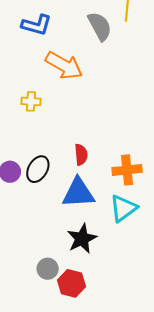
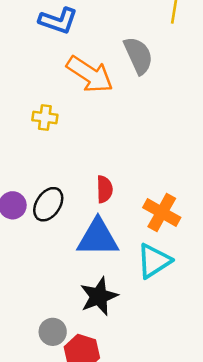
gray semicircle: (100, 26) -> (138, 55), moved
orange cross: (127, 170) -> (162, 212), turned 32

